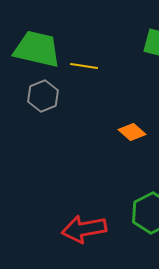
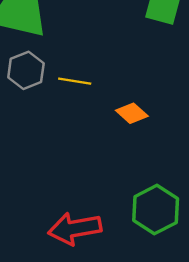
yellow line: (84, 66) -> (75, 81), moved

